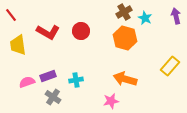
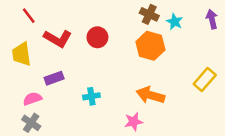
brown cross: (124, 12) -> (149, 14), turned -35
red line: (11, 15) -> (29, 16), moved
purple rectangle: (48, 76) -> (54, 78), moved
gray cross: (53, 97) -> (31, 123), moved

